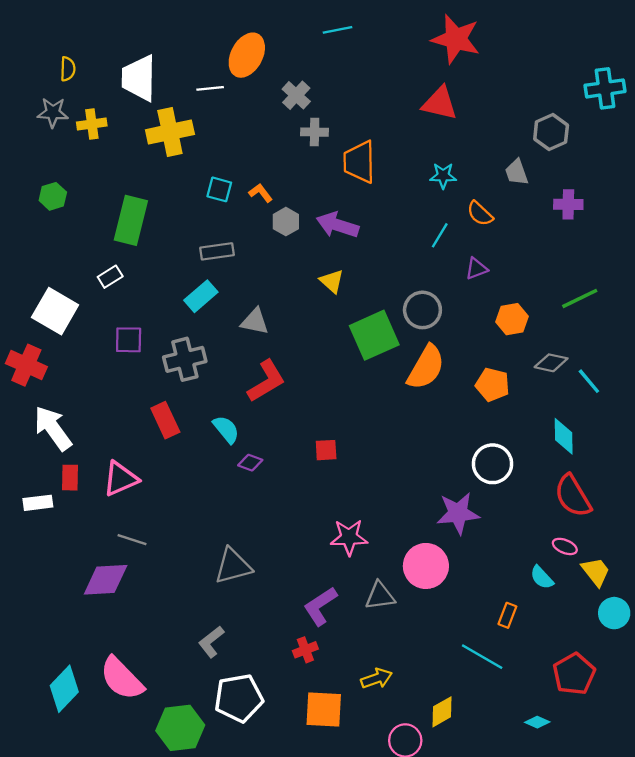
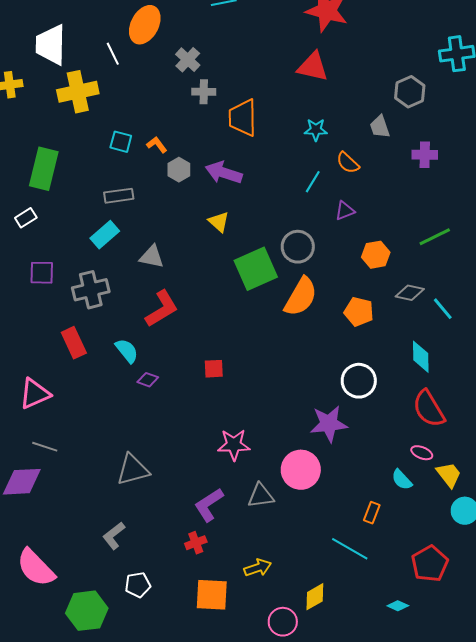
white line: (210, 88) -> (113, 54), turned 70
white pentagon: (239, 698) -> (138, 585), size x0.6

